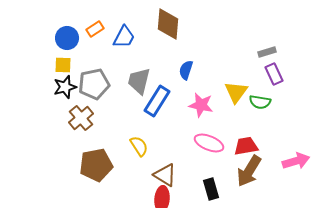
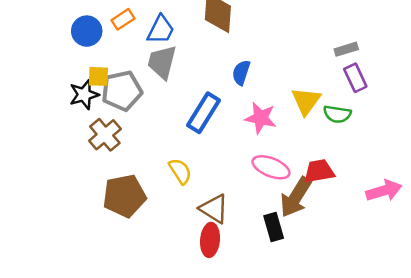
yellow square: (63, 65) -> (98, 76), moved
gray trapezoid: (139, 81) -> (162, 62), moved
brown arrow: (249, 171) -> (296, 197), moved

